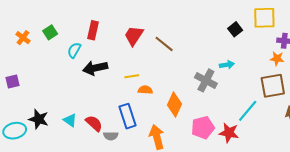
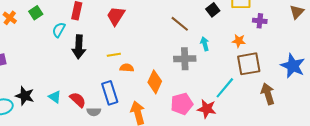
brown line: (164, 44) -> (180, 24), moved
orange star: (277, 59) -> (239, 41), moved
cyan arrow: (227, 65) -> (205, 44), turned -96
black arrow: (95, 68) -> (79, 47), turned -75
gray cross: (206, 80) -> (185, 59), turned -30

